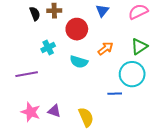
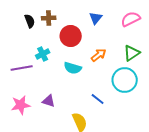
purple line: (27, 74) -> (22, 68), moved
blue line: (115, 94) -> (98, 99), moved, turned 40
purple triangle: (54, 111) -> (49, 101), moved
pink star: (31, 112) -> (21, 105), moved, turned -30

